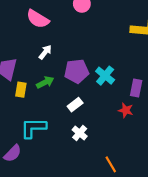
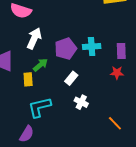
white arrow: (45, 52) -> (34, 38), size x1.5
cyan cross: (105, 76) -> (92, 47), turned -30
yellow rectangle: (21, 90) -> (28, 79), moved

